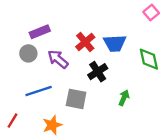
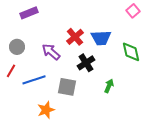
purple rectangle: (40, 32) -> (29, 13), moved
gray circle: (28, 53) -> (17, 47), moved
red line: (12, 121) -> (11, 71), moved

